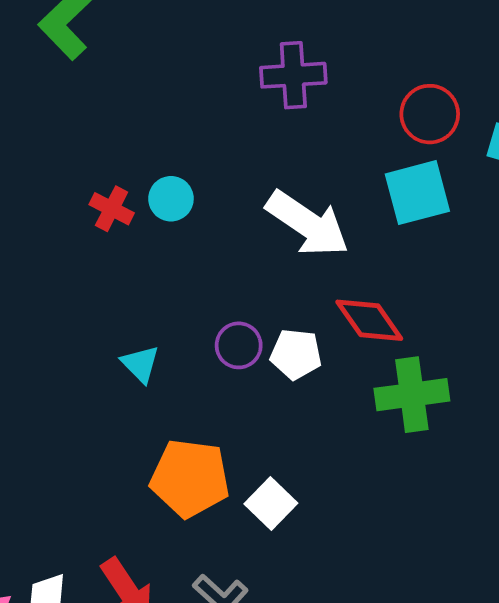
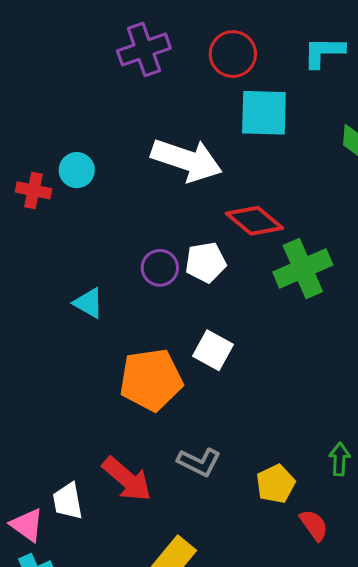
red circle: (430, 114) -> (233, 54), moved
cyan square: (417, 193) -> (264, 113), turned 32
white square: (271, 503) -> (213, 350), moved

